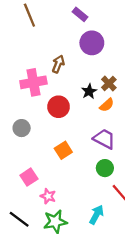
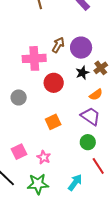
purple circle: (92, 43) -> (81, 48), moved
orange semicircle: (107, 105) -> (96, 95), moved
pink square: (29, 177) -> (19, 152), moved
pink star: (48, 196) -> (44, 157), moved

